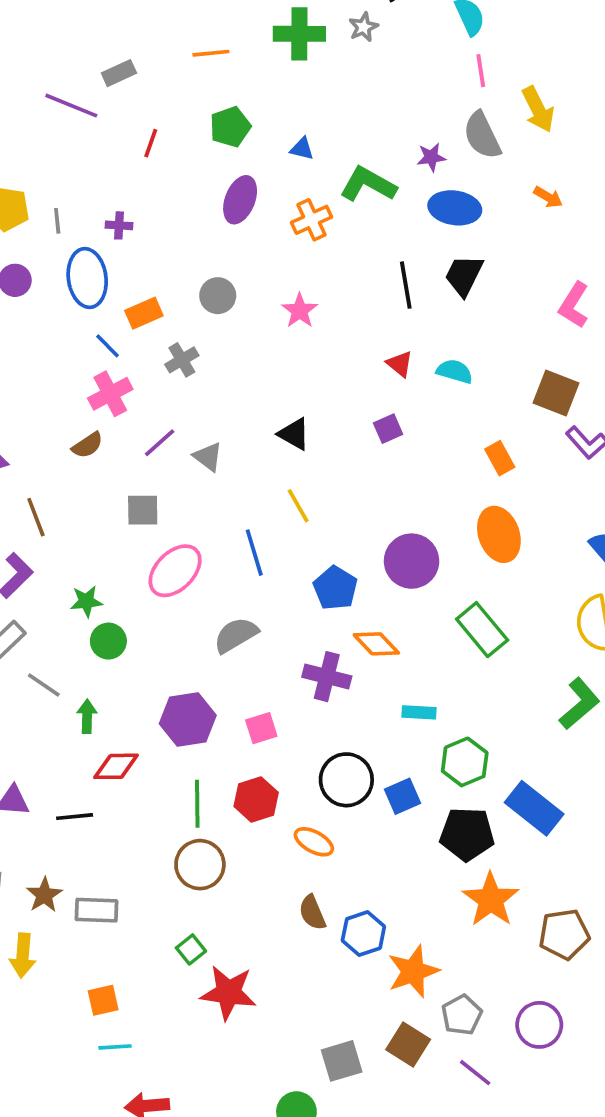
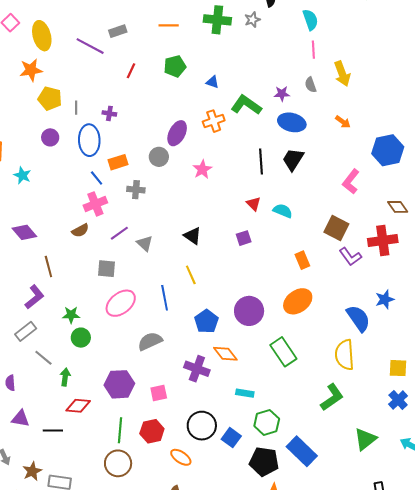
gray semicircle: (482, 135) -> (311, 85), size x0.6
purple ellipse: (240, 200) -> (177, 133), moved
gray cross: (182, 360) -> (136, 190), turned 30
orange ellipse: (499, 534) -> (298, 301), turned 68
blue square: (402, 796) -> (231, 438), turned -36

